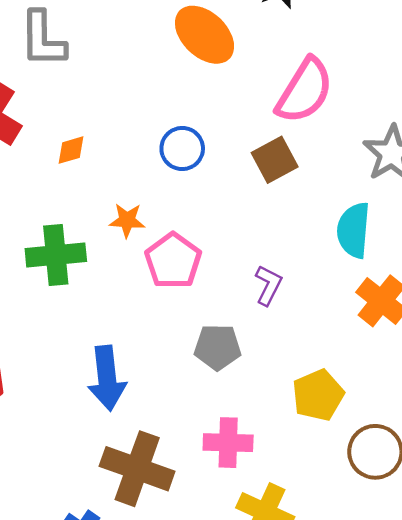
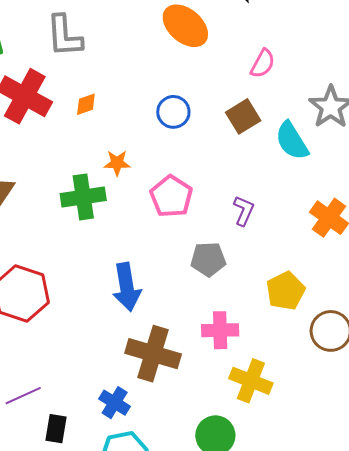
pink semicircle: (305, 91) -> (263, 64), size x0.6
orange diamond: (71, 150) -> (86, 104), moved
orange star: (127, 220) -> (117, 163), moved
cyan semicircle: (354, 230) -> (292, 141), moved, turned -33

